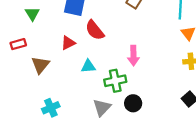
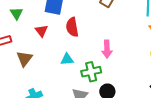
red semicircle: (95, 30) -> (72, 27), turned 30
red triangle: (68, 43) -> (41, 31), moved, turned -40

